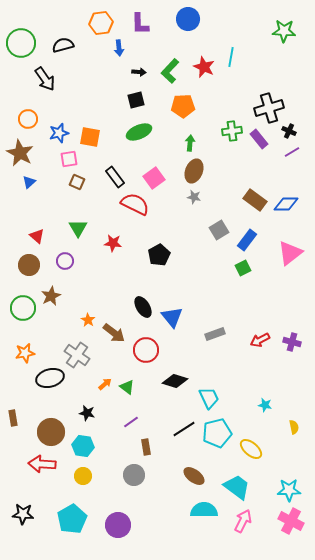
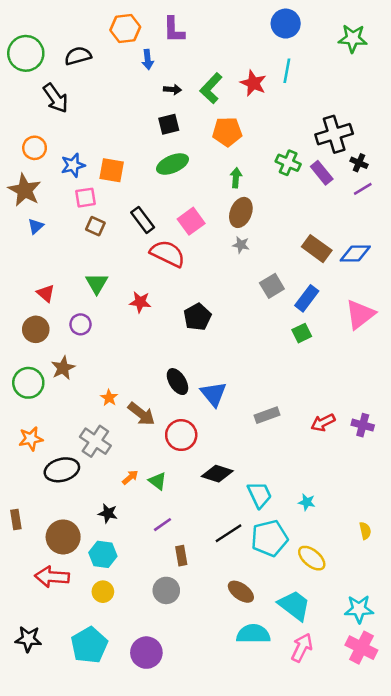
blue circle: (188, 19) -> (286, 24), moved
green cross: (232, 131) -> (288, 163), turned 30
cyan star: (265, 405) -> (307, 502), moved

